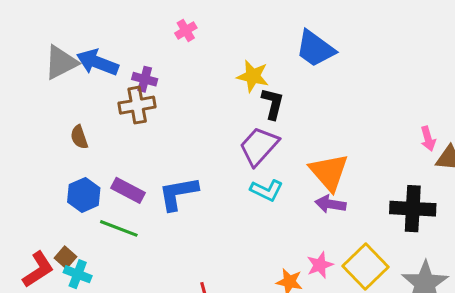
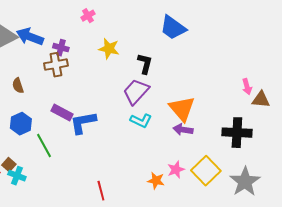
yellow star: (253, 76) -> (109, 49), moved
purple rectangle: (128, 190) -> (62, 113), moved
green line: (119, 228) -> (44, 146), turned 40

